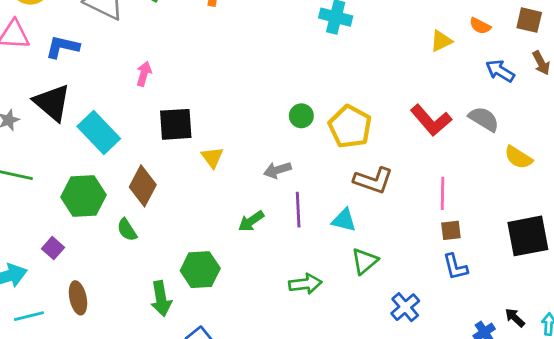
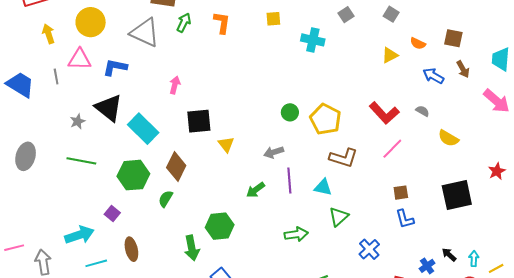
gray semicircle: (484, 119) -> (422, 111), size x0.6
pink line: (442, 193) -> (392, 149), moved, turned 45
green semicircle: (127, 230) -> (166, 199), turned 66

